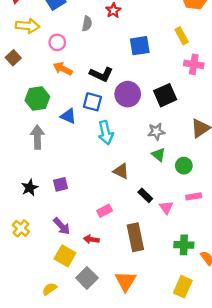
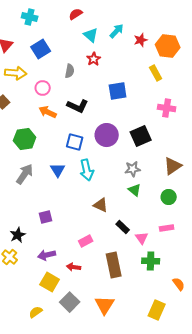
yellow rectangle: (182, 36) -> (156, 73), moved
black L-shape: (101, 74) -> (78, 106), moved
blue triangle: (68, 116) -> (58, 170), moved, turned 35
gray arrow: (37, 137) -> (25, 174), turned 35
green circle: (184, 166) -> (169, 197), moved
black star: (30, 188) -> (18, 235), moved
purple arrow: (62, 226) -> (47, 255), turned 120
green cross: (184, 245) -> (151, 261), moved

